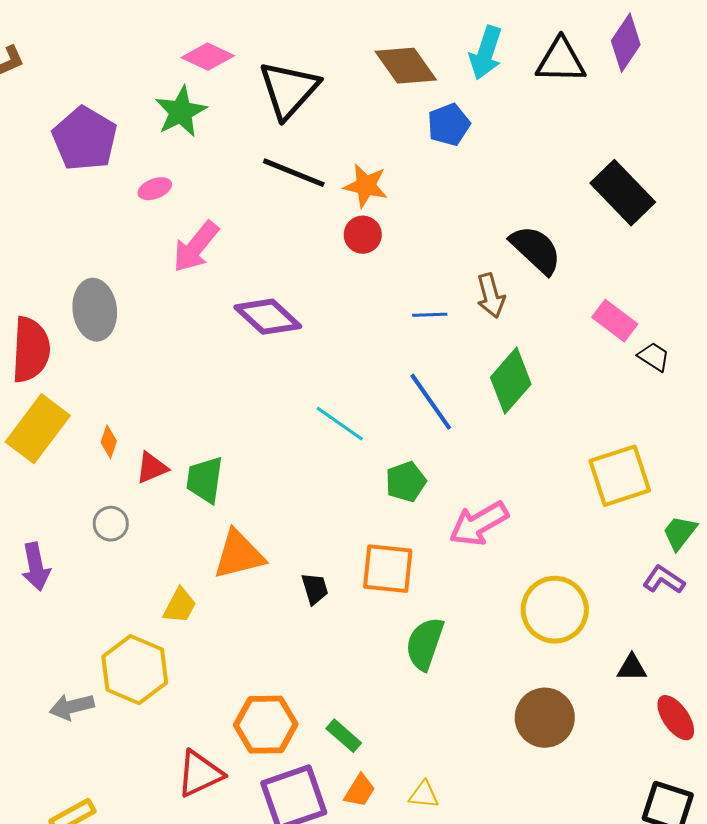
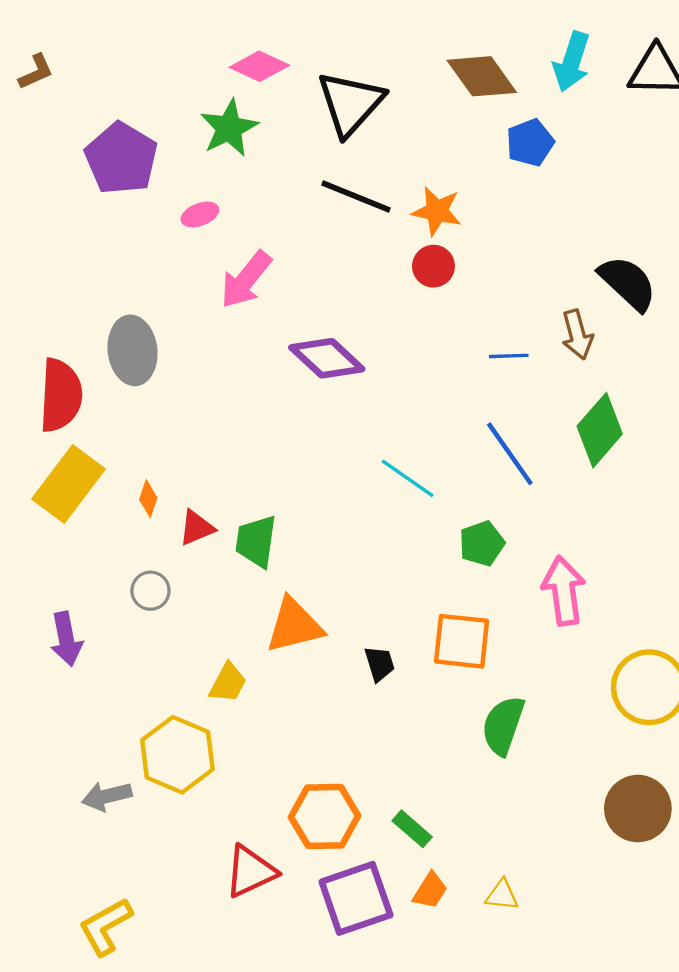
pink arrow: (479, 524) -> (564, 591), turned 112

